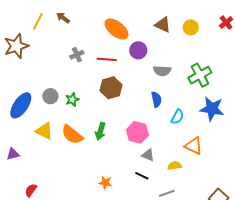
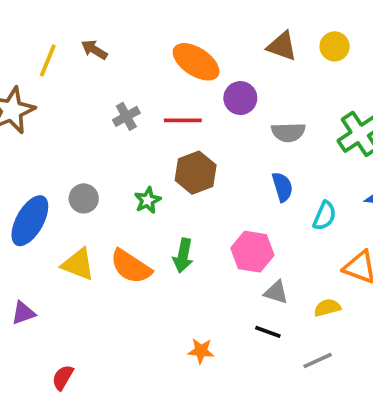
green star: (72, 99) -> (148, 200), moved

